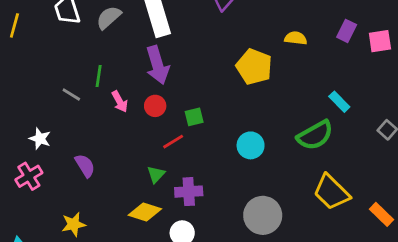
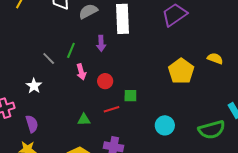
purple arrow: (157, 65) -> (101, 43), moved, size x0.6
white star: (40, 139) -> (34, 86), moved
purple semicircle: (85, 166) -> (32, 124), moved
green triangle: (156, 174) -> (84, 120), moved, turned 32

